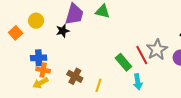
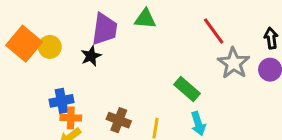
orange square: (16, 33) -> (24, 44), moved, size x1.6
red line: (142, 55) -> (214, 31), moved
cyan arrow: (138, 82) -> (198, 124), moved

